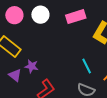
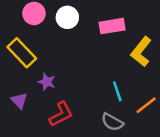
purple triangle: (15, 75) -> (19, 100), moved

